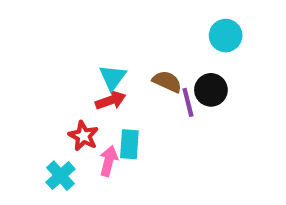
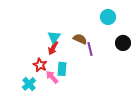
black circle: (211, 90) -> (123, 43), moved
red arrow: (111, 100) -> (53, 48), turned 136
pink arrow: (109, 161) -> (52, 77), turned -56

